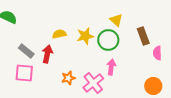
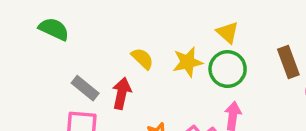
yellow triangle: (116, 20) -> (228, 33), moved
yellow semicircle: (59, 34) -> (142, 59), turned 56

